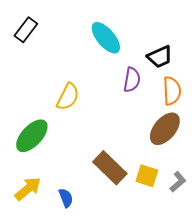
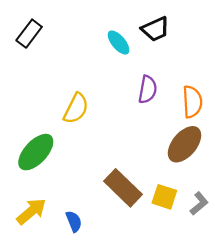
cyan ellipse: (106, 38) -> (119, 42), size x0.7
black trapezoid: (160, 57) -> (155, 29), moved

